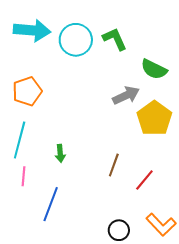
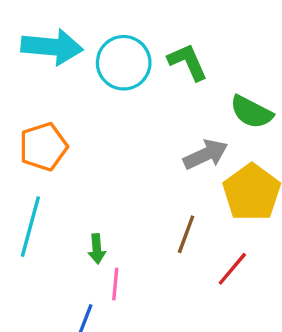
brown line: (114, 165) -> (186, 234), moved
pink line: (23, 176) -> (115, 284), moved
red line: (144, 180) -> (232, 269), moved

